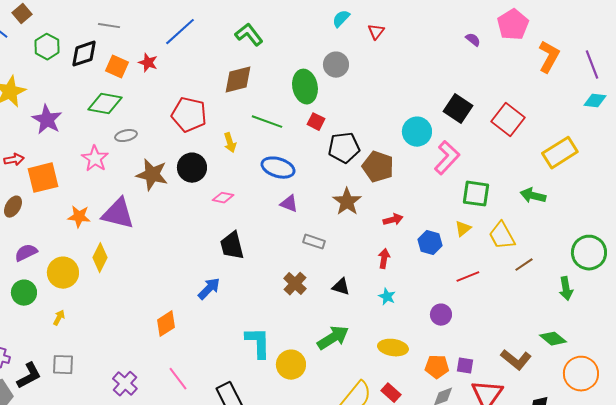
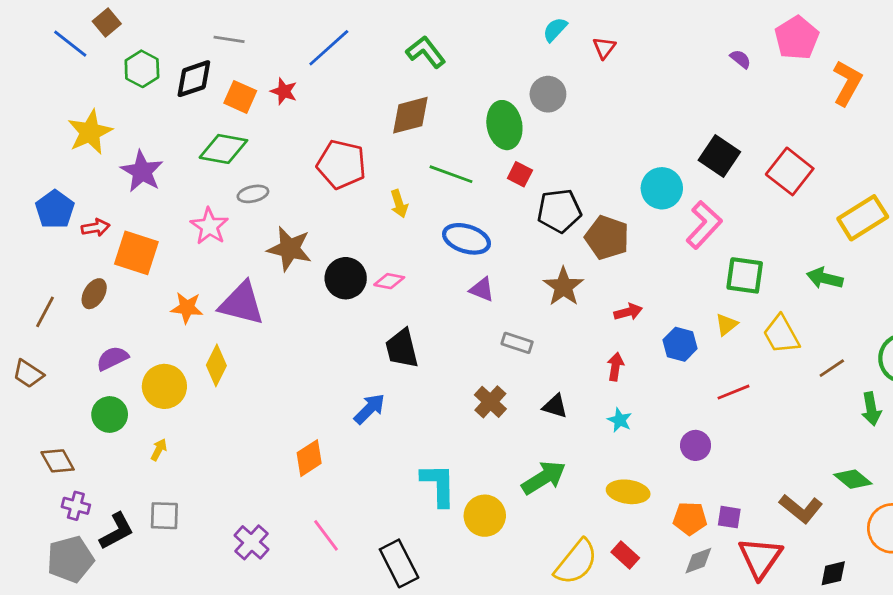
black circle: (192, 168) -> (346, 278), moved
orange square: (43, 178) -> (136, 253), turned 32
brown line: (524, 265) -> (832, 368), moved

